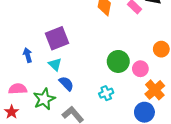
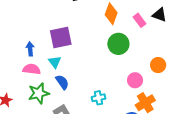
green circle: (118, 61) -> (118, 44), moved
pink semicircle: (18, 89) -> (32, 69), moved

